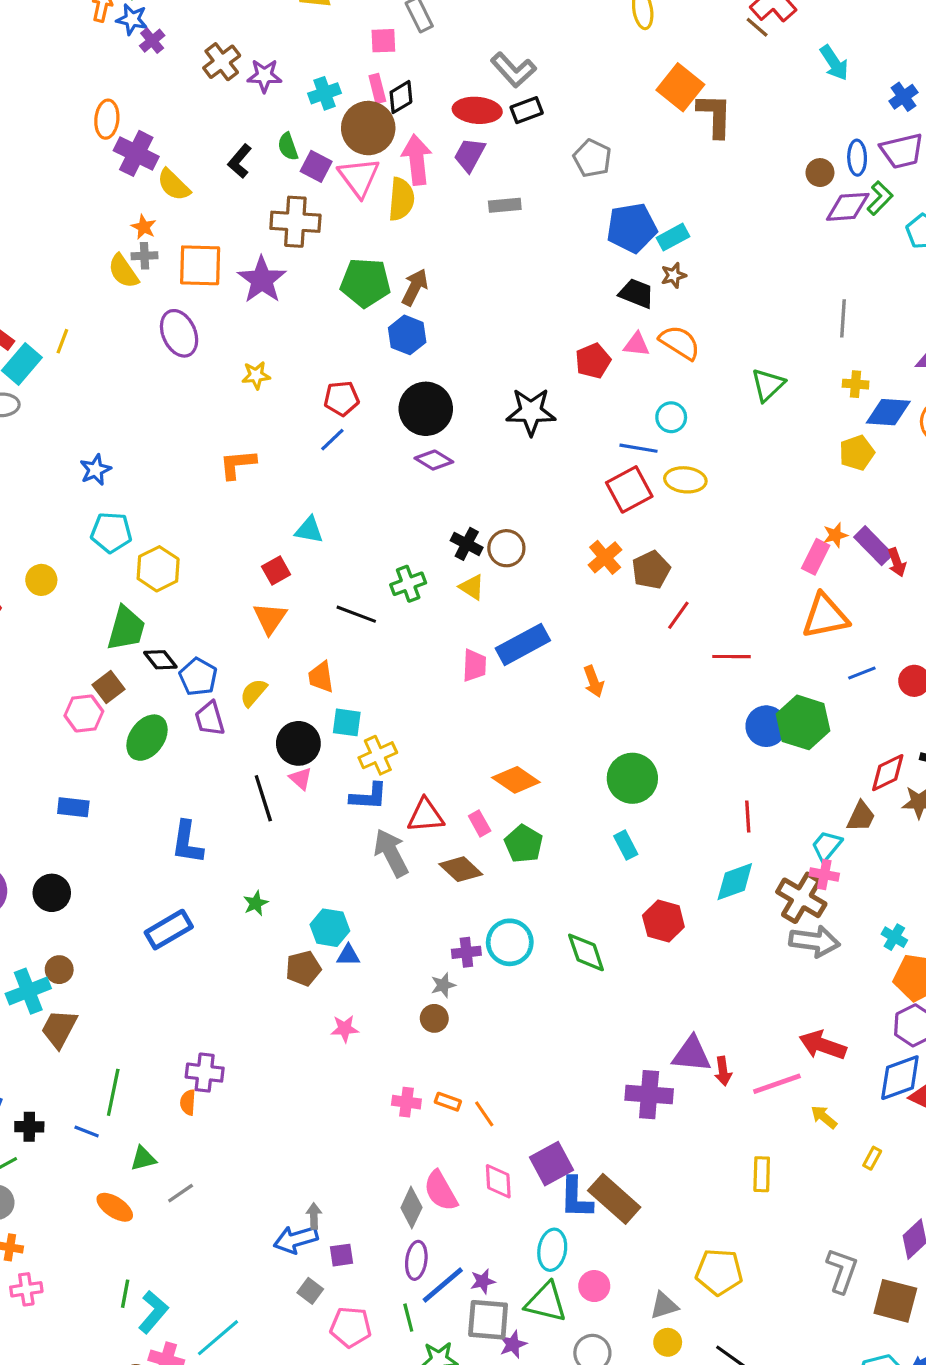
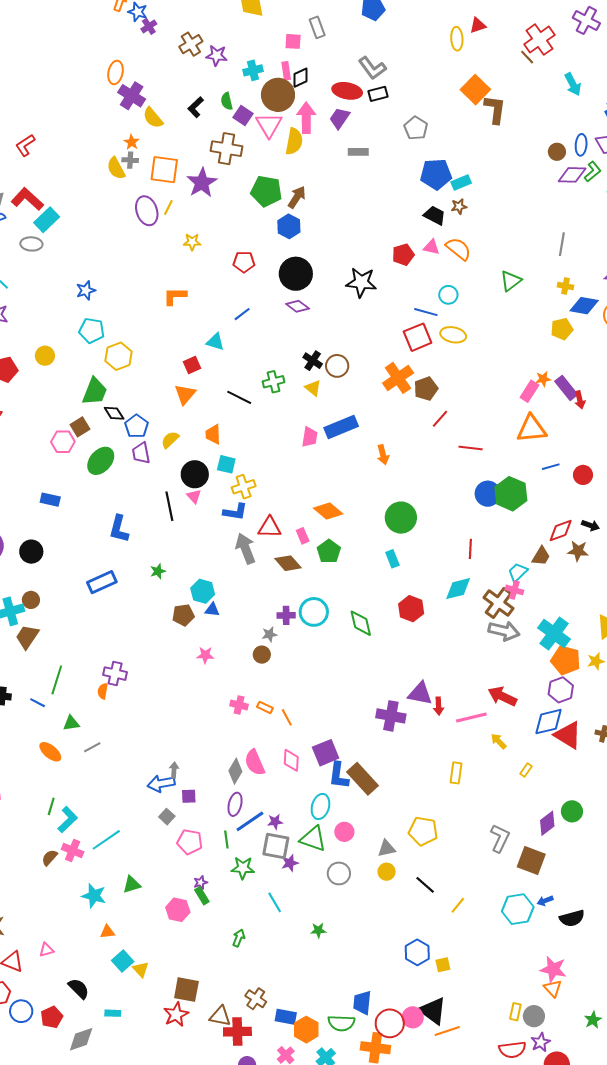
yellow line: (62, 341) -> (168, 208), moved
blue line: (332, 440) -> (242, 314), moved
orange cross: (605, 557) -> (398, 378), size x1.4
cyan cross: (894, 937) -> (554, 634), size x2.0

